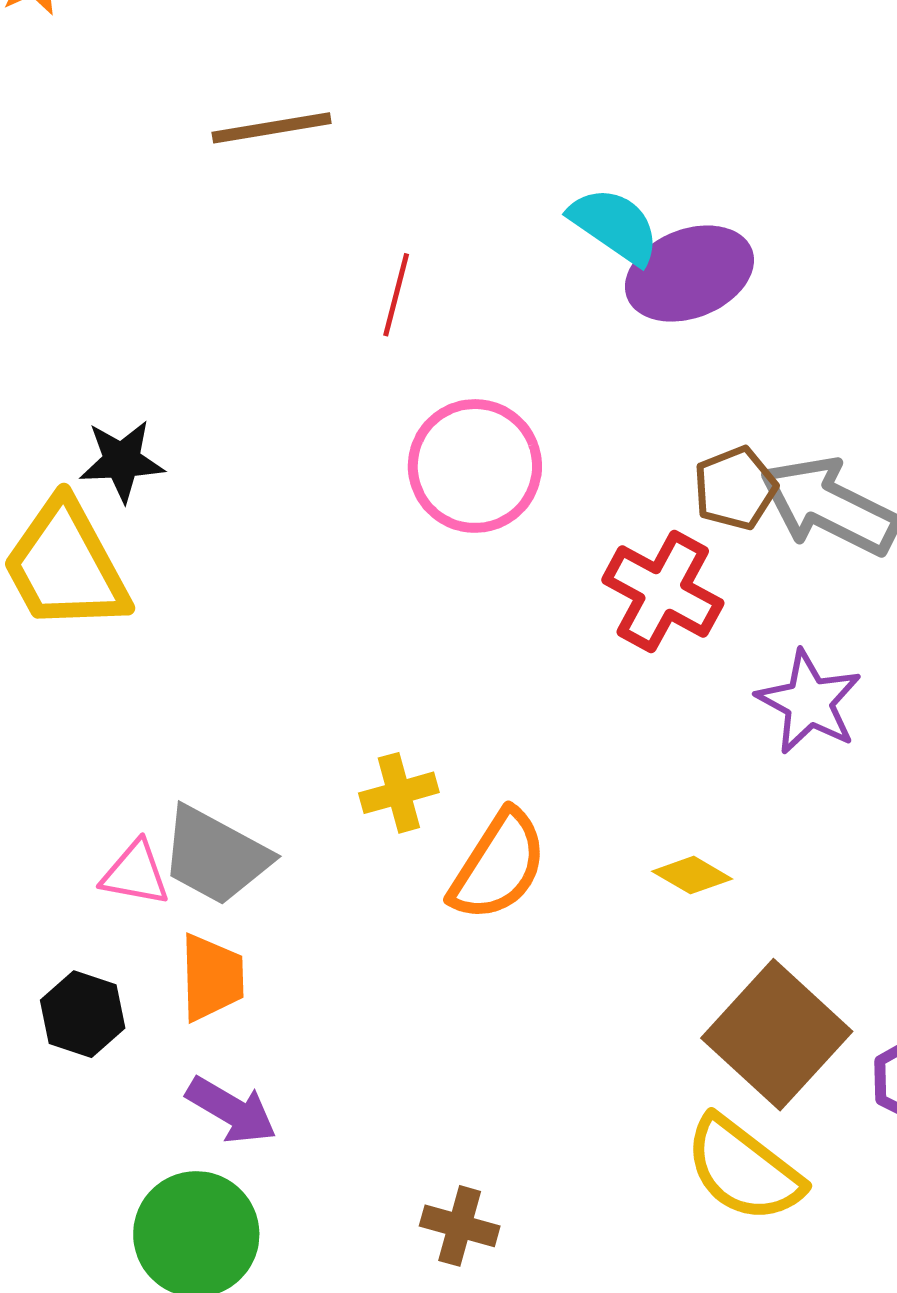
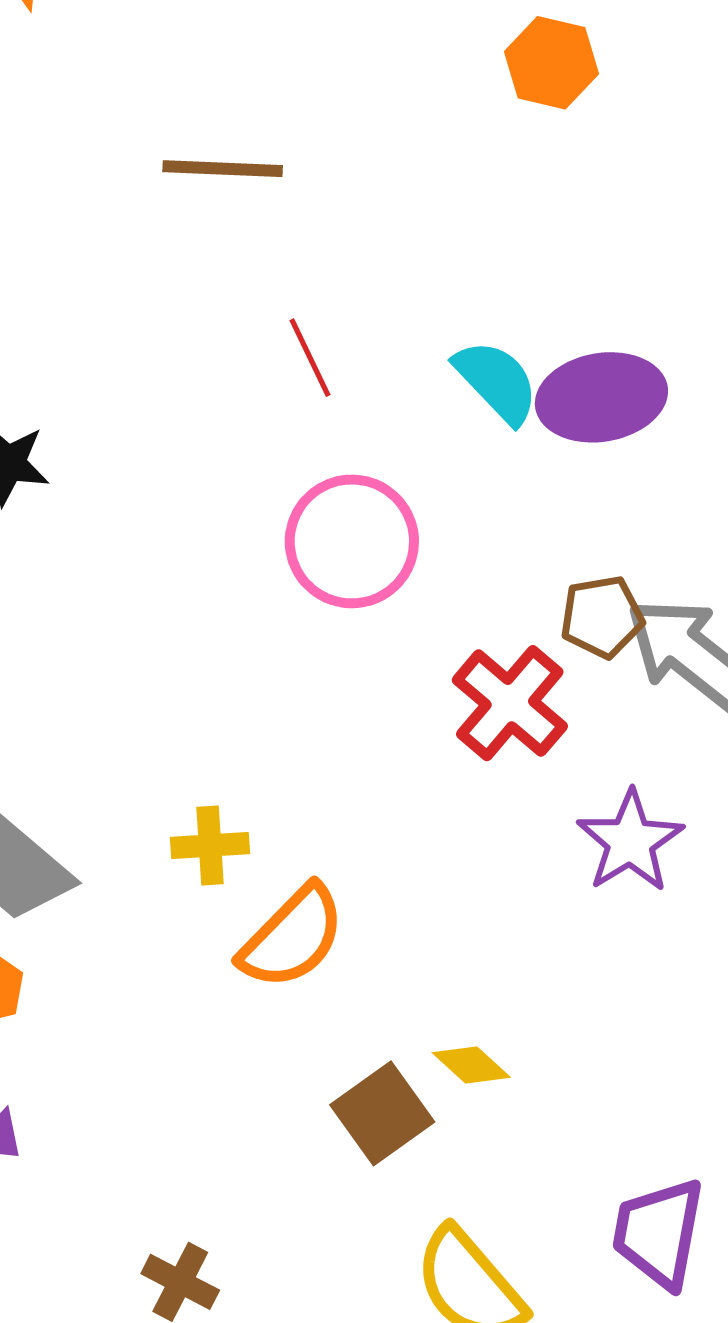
cyan semicircle: (615, 226) -> (497, 382), moved
red line: (396, 295) -> (310, 358), turned -52
yellow diamond: (692, 875) -> (471, 1065), moved
brown square: (777, 1035) -> (382, 1113), moved, size x0.7

